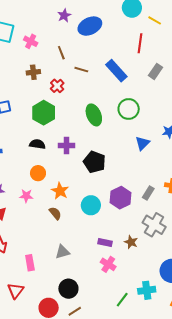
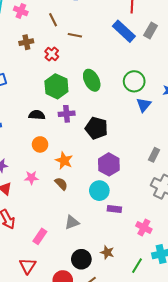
blue rectangle: (116, 71) -> (124, 31), moved
green circle: (129, 109) -> (134, 81), moved
green hexagon: (44, 113) -> (56, 86), moved
pink star: (26, 196) -> (31, 178), moved
purple hexagon: (120, 198) -> (109, 164), moved
cyan circle: (91, 205) -> (99, 191), moved
brown star: (131, 242) -> (107, 252), moved
pink rectangle: (30, 263) -> (40, 236), turned 49
pink cross: (108, 264) -> (144, 228), moved

